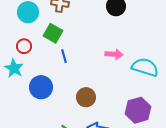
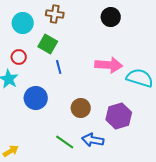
pink arrow: (114, 54) -> (109, 65), size x1.5
purple hexagon: (138, 110) -> (119, 116), moved

